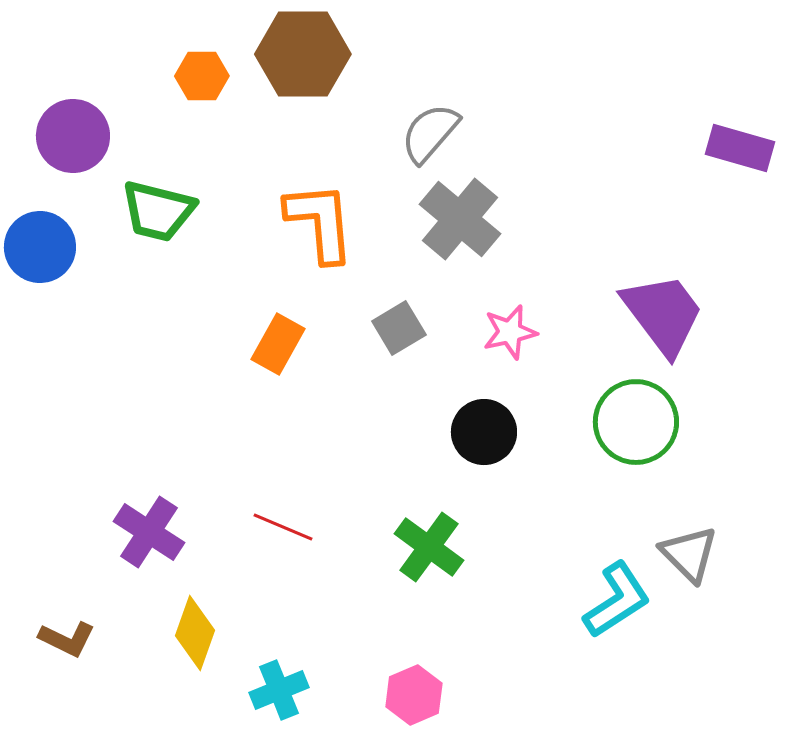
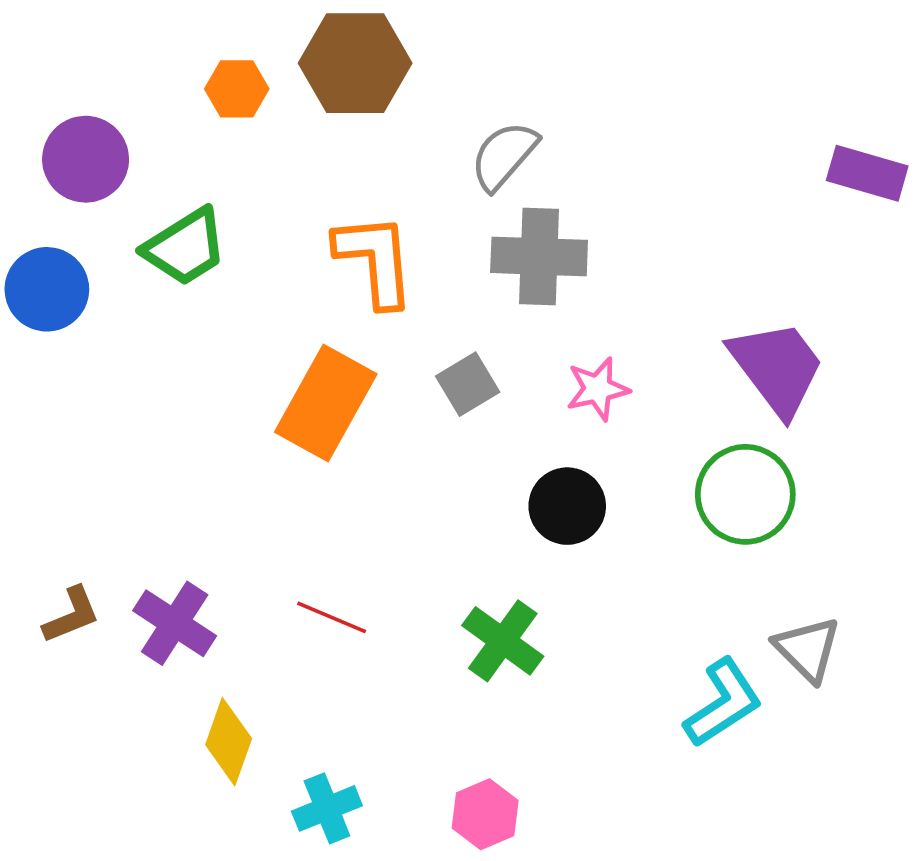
green trapezoid: (158, 211) -> (185, 247), turned -46
gray cross: (460, 219) -> (539, 256), turned -38
orange rectangle: (278, 344) -> (326, 403), size x1.6
brown L-shape: (67, 639) -> (71, 615), moved, turned -48

